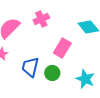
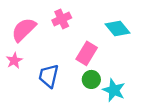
green circle: (52, 73) -> (91, 79), moved

